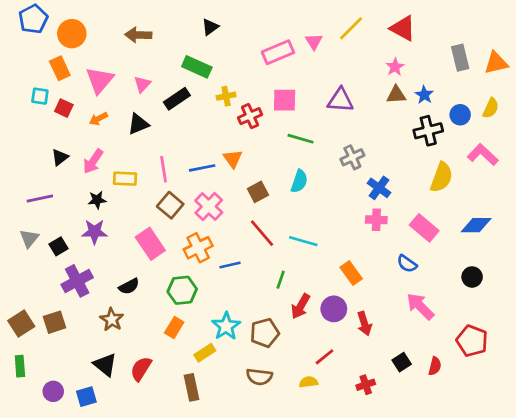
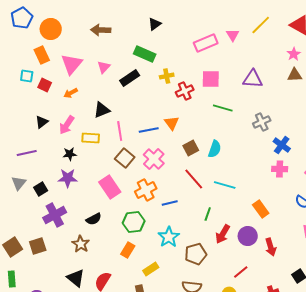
black triangle: (138, 124) -> (102, 110), moved
cyan semicircle: (299, 181) -> (215, 149), moved
cyan star: (226, 326) -> (169, 237), moved

